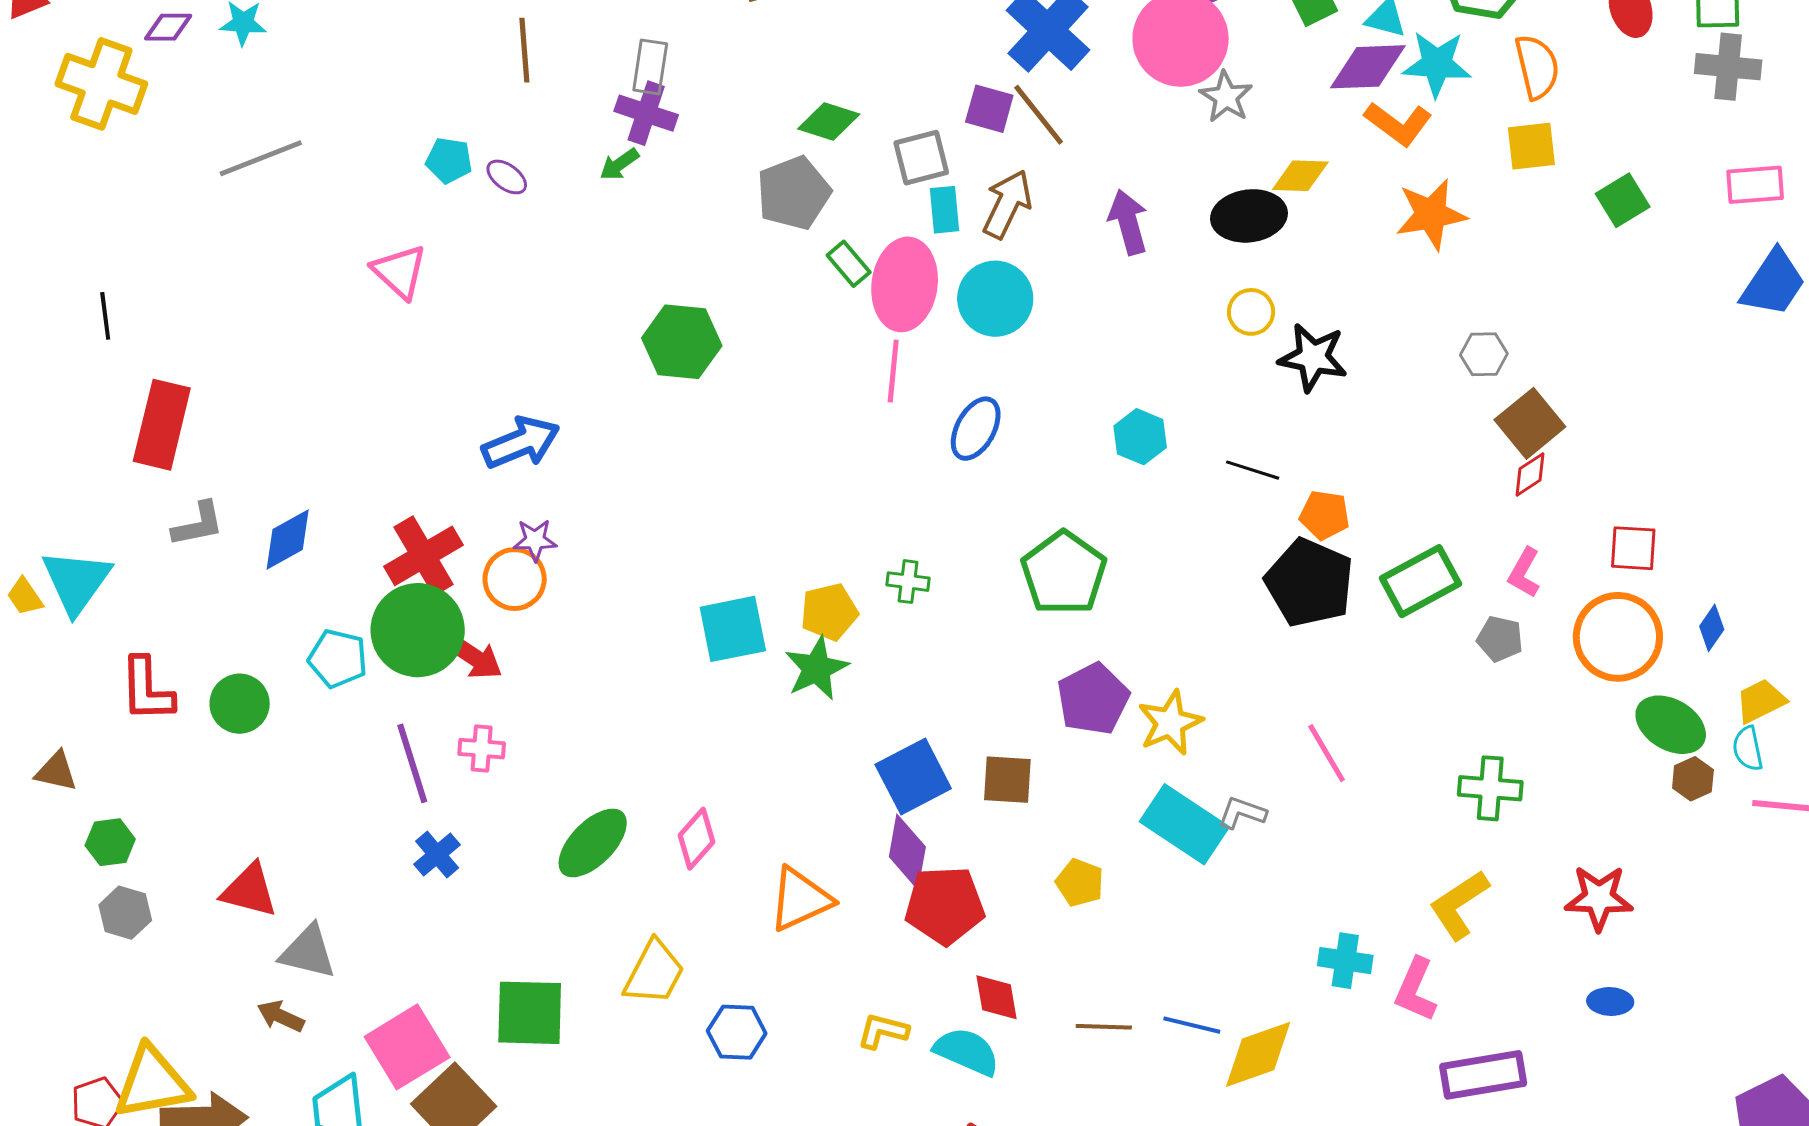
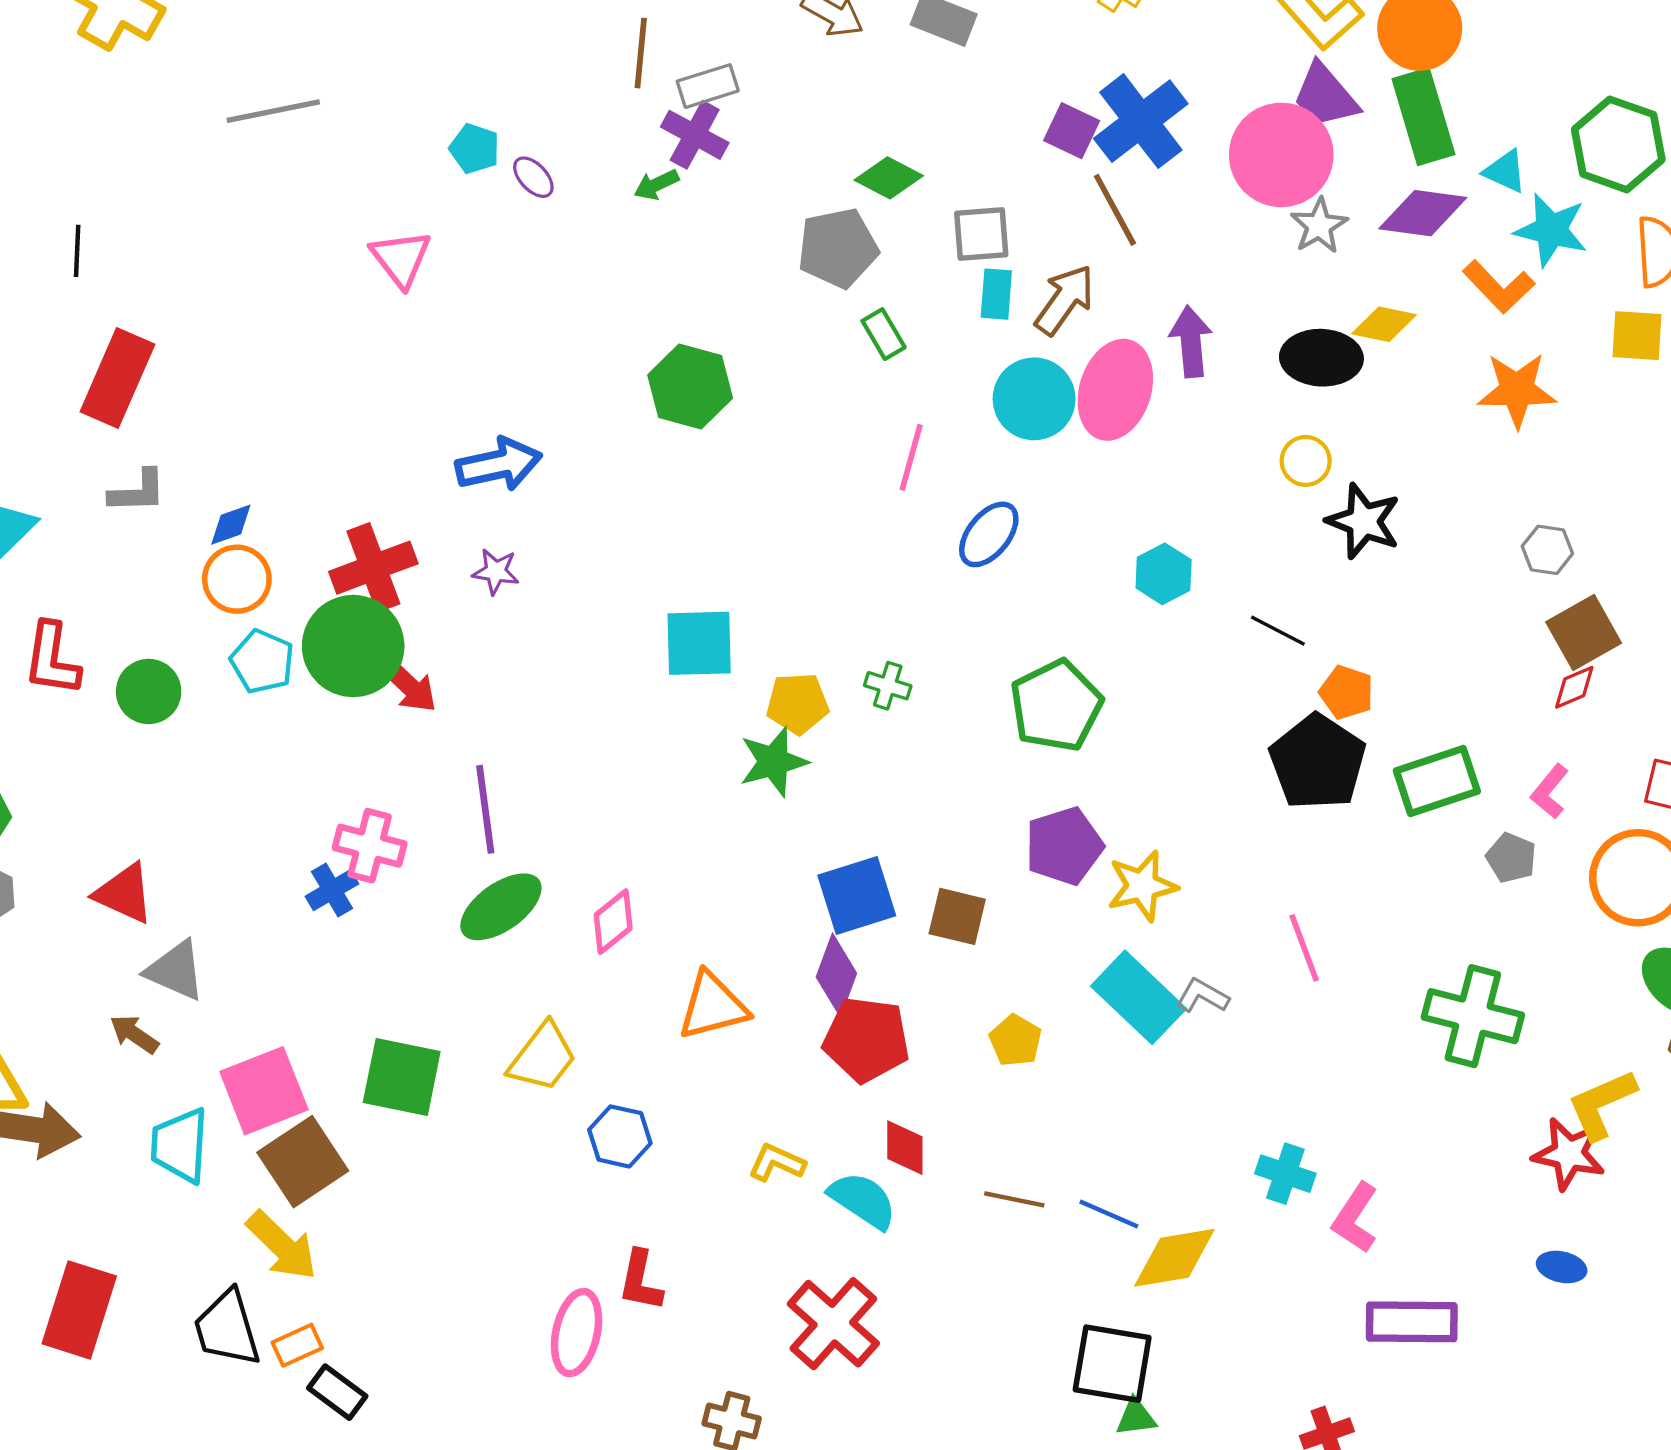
brown line: (524, 50) -> (641, 53), moved
gray rectangle: (650, 67) -> (708, 86), turned 54
purple diamond: (1368, 67) -> (1423, 213), moved
purple square: (989, 109) -> (1072, 131), moved
pink ellipse: (905, 284) -> (1115, 390), moved
blue diamond: (288, 539) -> (231, 525), size x0.7
orange circle: (515, 579) -> (237, 579), moved
cyan square: (733, 629) -> (699, 643), moved
pink cross: (482, 749) -> (370, 846), moved, size x1.4
purple line: (412, 763) -> (485, 809), moved
green cross: (1490, 788) -> (1473, 1016), size x1.4
yellow L-shape: (1459, 905) -> (1602, 1104), moved

